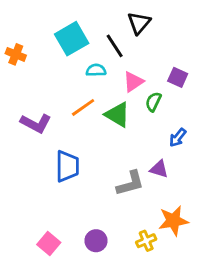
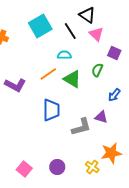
black triangle: (139, 23) -> (87, 15), turned -36
cyan semicircle: (96, 70) -> (64, 55), moved
pink triangle: (133, 82) -> (96, 34), moved, turned -42
blue trapezoid: (67, 166) -> (51, 110), moved
yellow cross: (146, 241) -> (92, 167), turned -32

